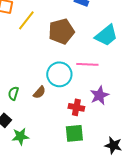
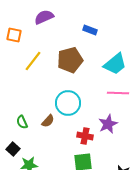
yellow line: (26, 20) -> (33, 61), moved
pink line: (87, 64) -> (118, 93), moved
green semicircle: (13, 93) -> (22, 122), turned -40

